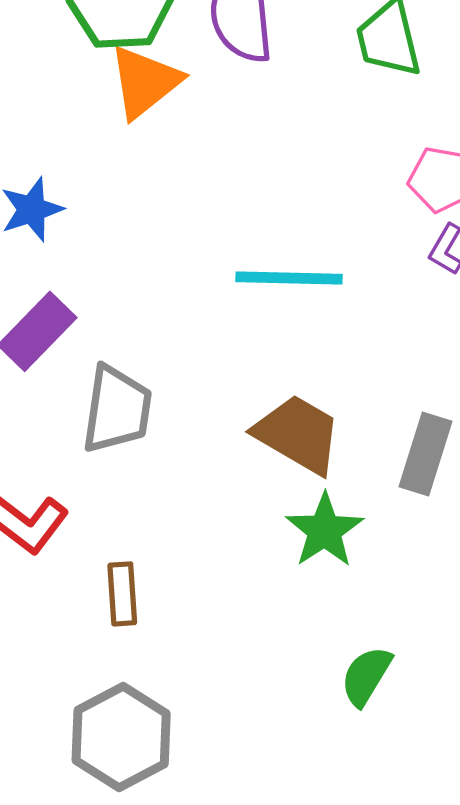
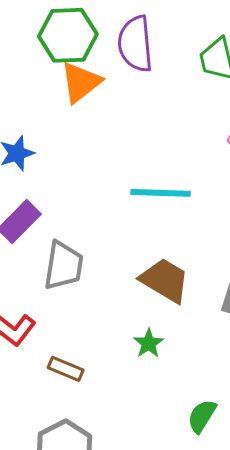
green star: (325, 530) -> (149, 343), moved, size x0.7
brown rectangle: (122, 594) -> (66, 369), turned -64

